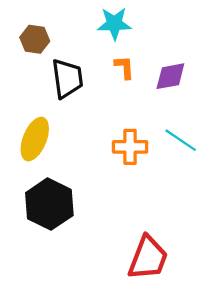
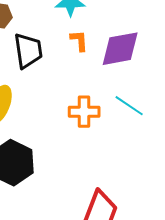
purple diamond: (170, 76) -> (120, 49), size x1.4

